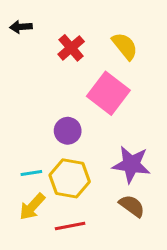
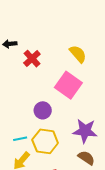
red cross: (71, 48) -> (32, 59), moved

